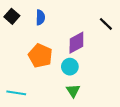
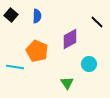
cyan circle: (70, 67) -> (89, 64), moved
cyan line: (16, 93) -> (15, 67), moved

